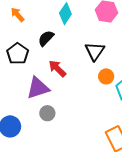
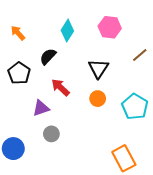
orange circle: (106, 76) -> (98, 99), moved
purple triangle: (38, 88) -> (41, 108), size x0.7

